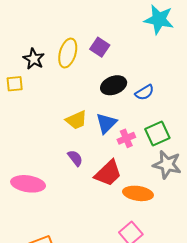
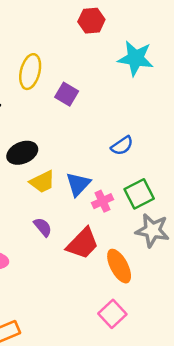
yellow ellipse: (68, 53) -> (30, 72), moved
black ellipse: (114, 85) -> (22, 153), moved
orange ellipse: (138, 193) -> (119, 266), turned 56

